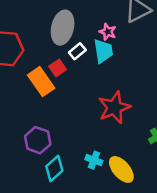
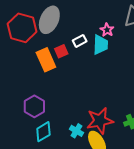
gray ellipse: (63, 28) -> (49, 20), moved
red star: (114, 107) -> (100, 121), moved

